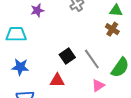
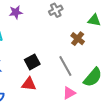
brown cross: (112, 29) -> (78, 39), moved
black square: (67, 56) -> (32, 62), moved

